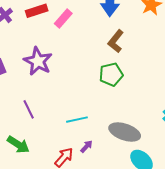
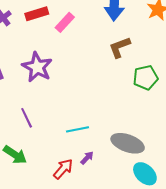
brown L-shape: (116, 41) -> (120, 47), turned 30
green pentagon: (111, 74) -> (146, 78), moved

